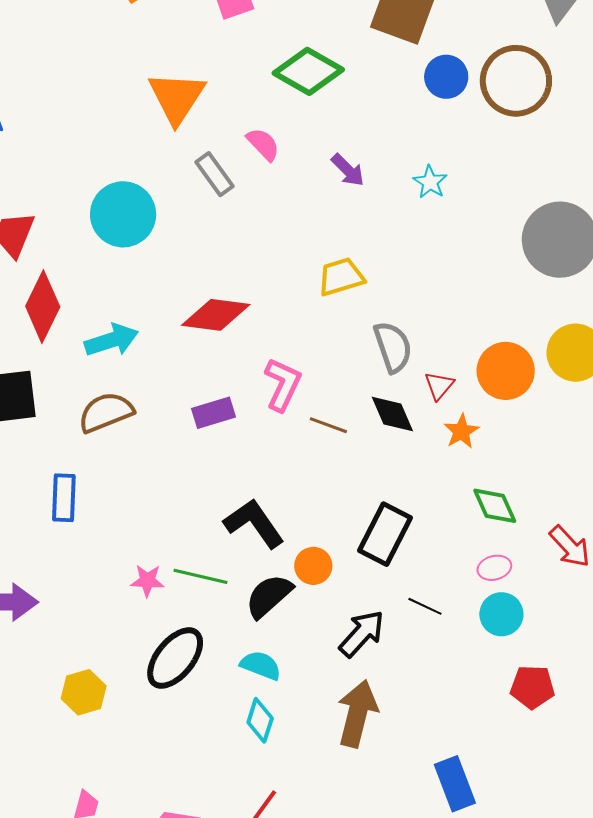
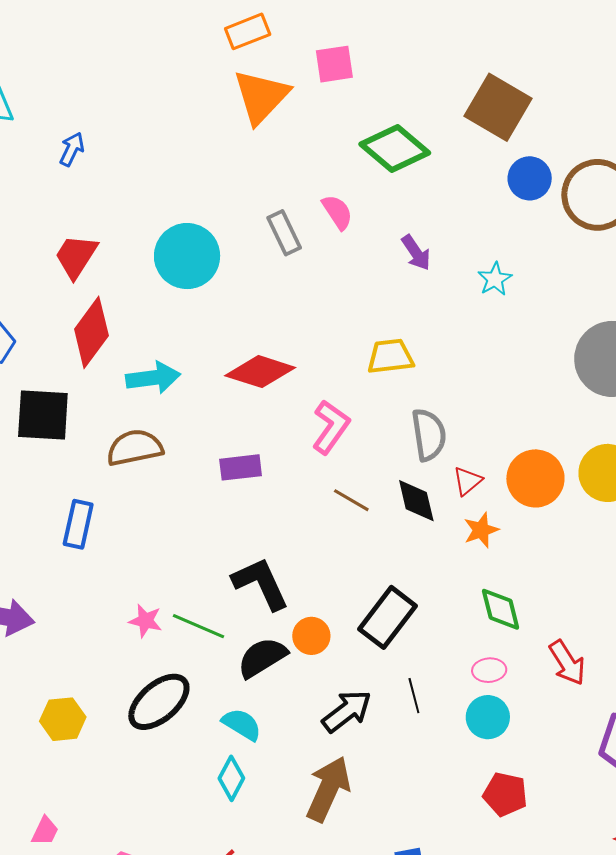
orange triangle: (177, 97) -> (261, 97), moved
pink L-shape: (283, 384) -> (331, 427), moved
black line: (425, 606) -> (414, 696), turned 40

